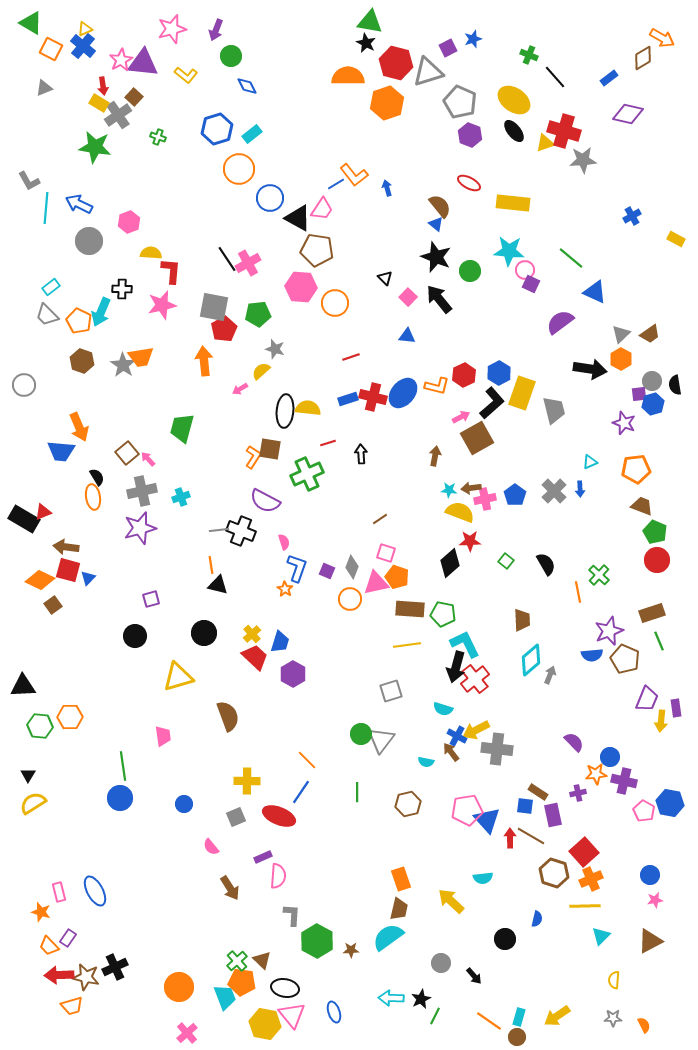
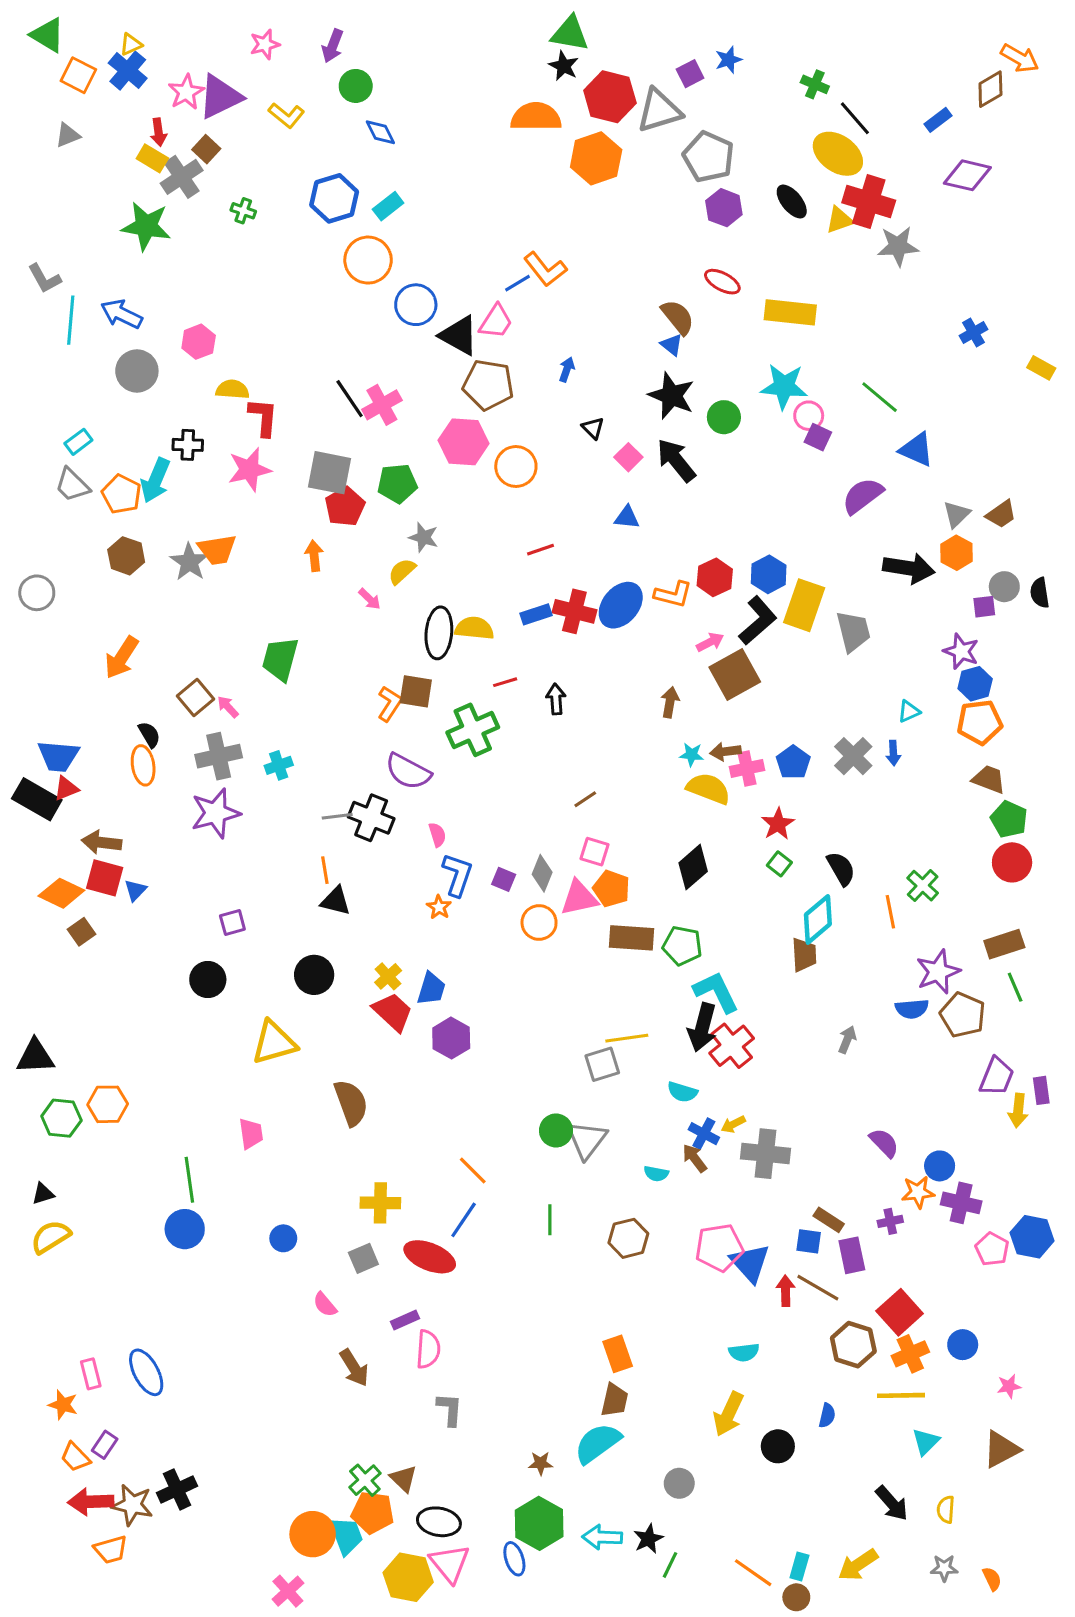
pink star: (172, 29) -> (265, 44), size x0.7
purple triangle: (143, 63) -> (220, 97), turned -32
yellow ellipse: (514, 100) -> (838, 154), moved
blue arrow: (387, 188) -> (567, 369), moved, turned 35
orange arrow: (204, 361) -> (314, 556), size x0.7
pink arrow: (240, 389) -> (370, 599), turned -105
blue hexagon: (653, 404) -> (975, 684), moved
orange arrow: (79, 427) -> (122, 658), turned 56
blue trapezoid: (61, 451) -> (58, 756), moved
red star: (470, 541) -> (778, 824), moved, turned -30
yellow line: (407, 645) -> (627, 1038), moved
cyan diamond: (531, 660) -> (818, 919), moved
yellow arrow: (476, 730) -> (733, 1124), size x0.6
black triangle: (28, 775) -> (43, 1194), turned 42
blue circle: (650, 875) -> (963, 1345), moved
yellow arrow: (451, 901) -> (729, 1414), moved, turned -108
green hexagon: (317, 941) -> (539, 1523), moved
black arrow: (474, 976) -> (892, 1503), moved, size x1.4
orange circle: (179, 987) -> (313, 1534), moved

